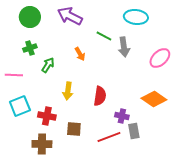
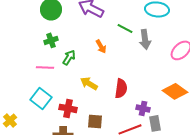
pink line: (14, 75) -> (45, 67), moved
yellow arrow: (68, 91) -> (89, 83), turned 114
cyan square: (20, 106) -> (41, 98), turned -30

